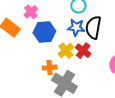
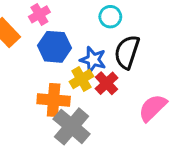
blue star: (76, 27) -> (93, 60), moved
orange cross: (50, 68) -> (54, 100), size x1.5

